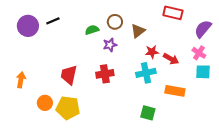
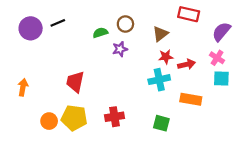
brown triangle: (138, 31) -> (160, 34), moved
red arrow: (171, 59) -> (186, 64), turned -42
red cross: (105, 74) -> (115, 117), moved
orange circle: (45, 103) -> (49, 121), moved

